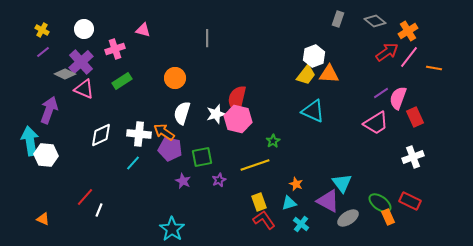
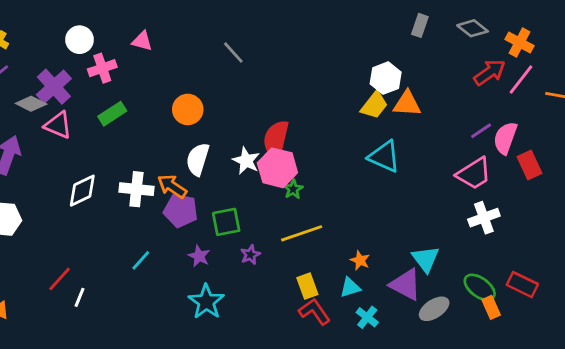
white circle: (84, 29) -> (80, 40), moved
orange cross: (408, 31) -> (520, 43), turned -30
gray line: (207, 38) -> (233, 52), turned -42
white star: (216, 114) -> (246, 161), turned -30
green star: (273, 141) -> (293, 189), moved
white cross: (413, 157) -> (484, 218), moved
cyan line: (133, 163) -> (141, 260), moved
cyan star: (172, 229) -> (206, 302), moved

